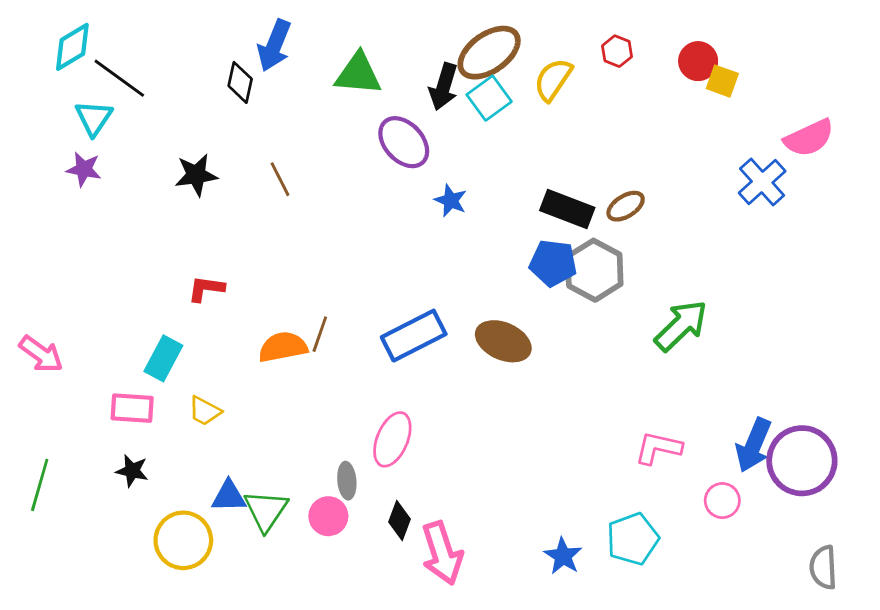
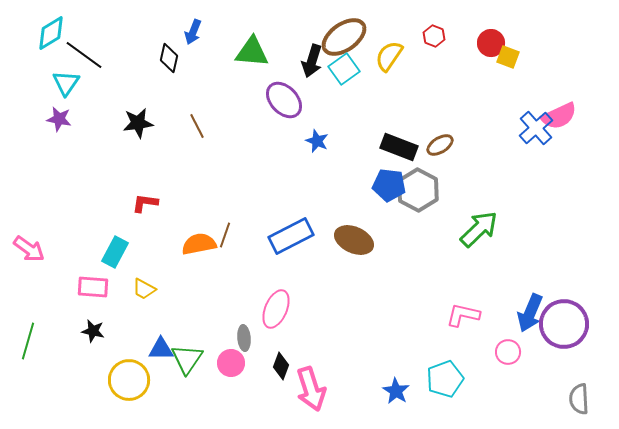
blue arrow: (274, 45) -> (193, 32), size x0.7
pink semicircle: (809, 138) -> (559, 116), moved

